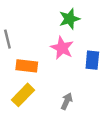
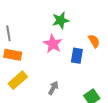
orange rectangle: (27, 66) -> (13, 55), moved

